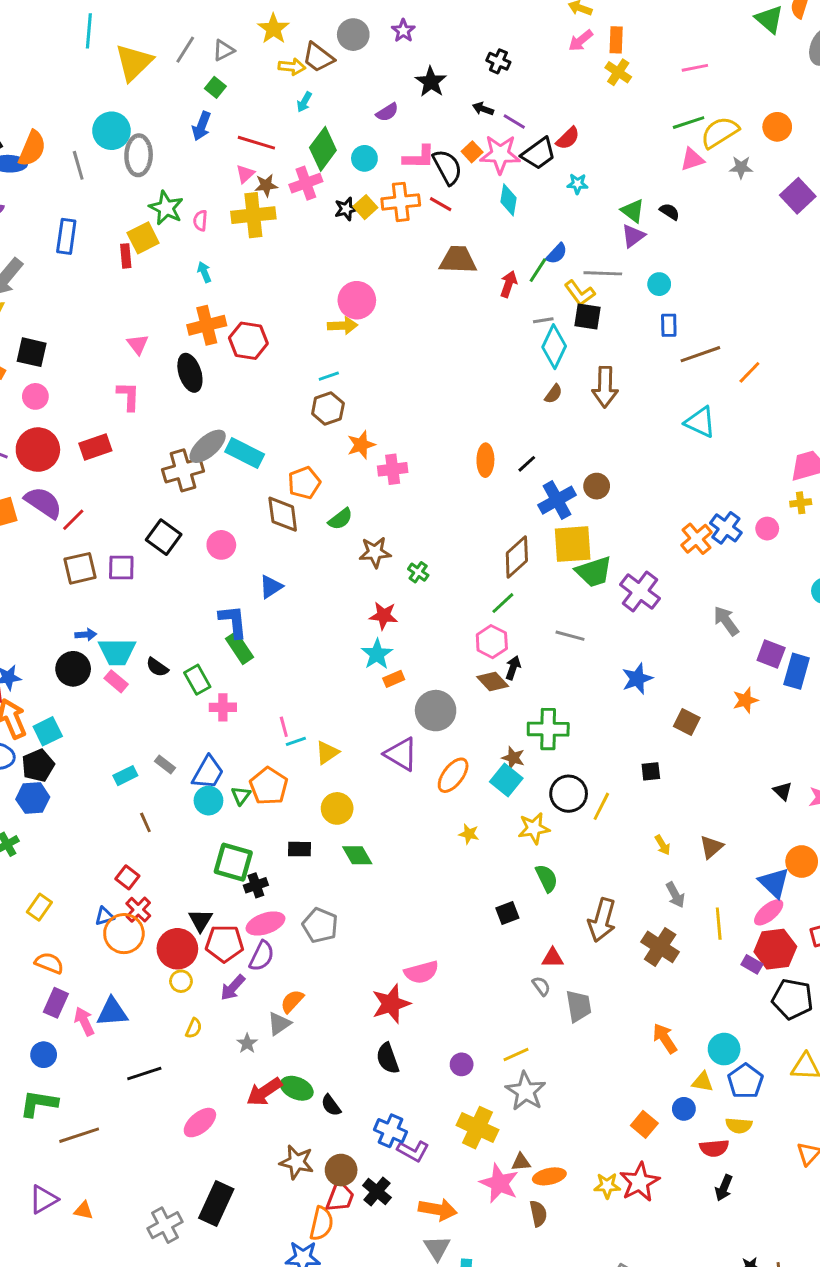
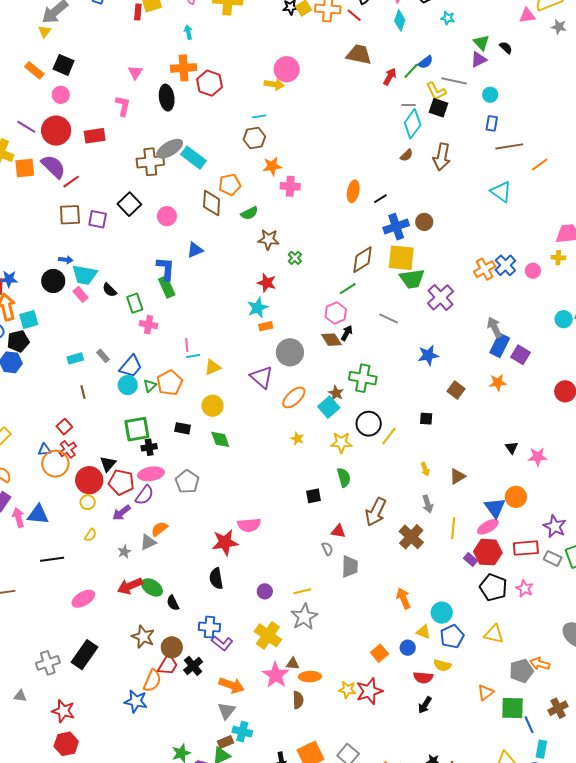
blue rectangle: (797, 671) -> (500, 345), moved
green square: (233, 862) -> (137, 429), turned -36
blue cross: (391, 1131) -> (209, 627), turned -30

